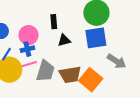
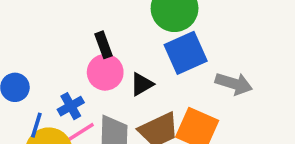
pink circle: (28, 35) -> (105, 72), moved
black triangle: (64, 40) -> (142, 84), moved

